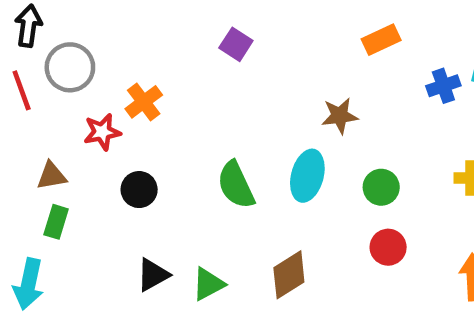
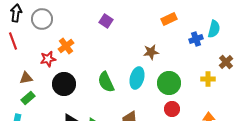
gray circle: (70, 67) -> (42, 19), moved
green circle: (381, 187) -> (169, 83), size x1.5
black circle: (139, 190) -> (64, 84), size x1.5
green rectangle: (56, 222) -> (28, 98), turned 32

